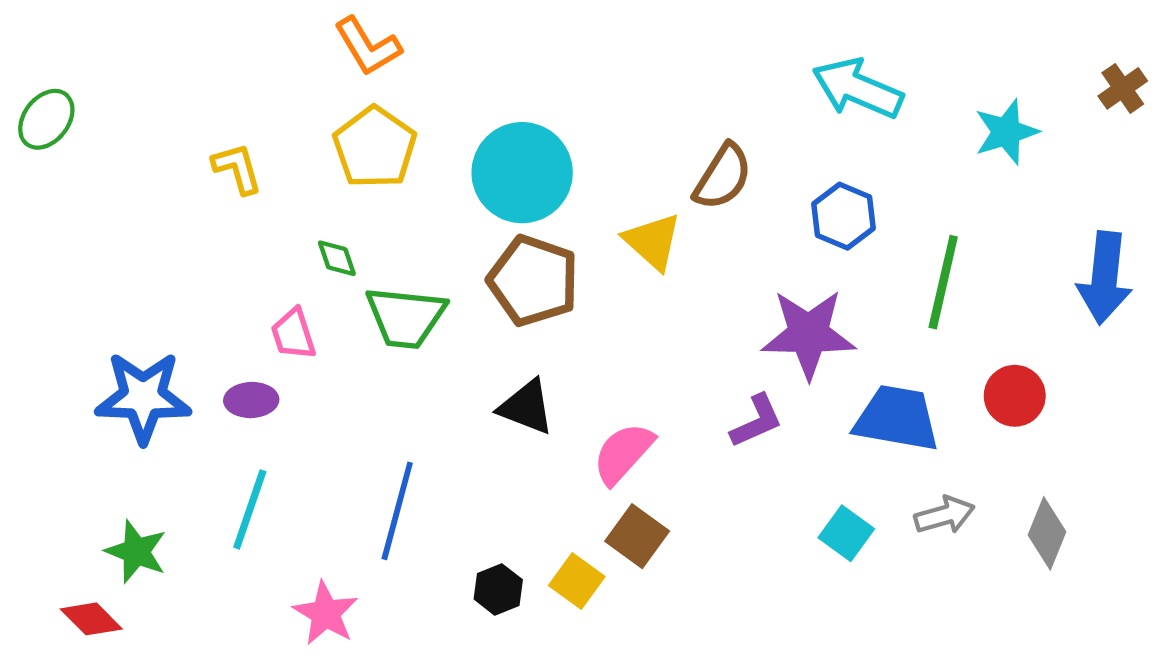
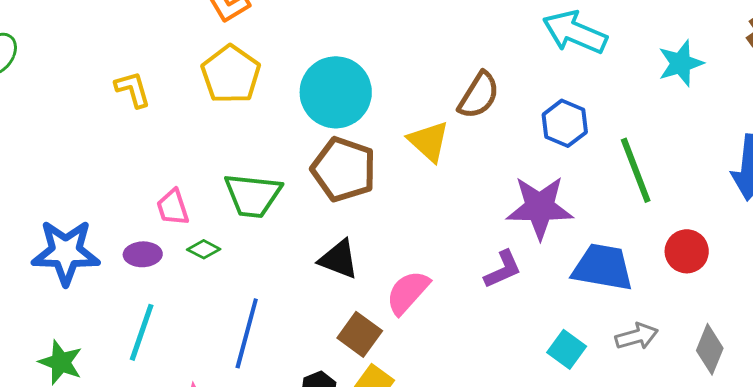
green diamond: (337, 258) -> (204, 249), moved, turned -44
green line: (943, 282) -> (636, 170), turned -34
brown square: (637, 536) -> (360, 334), moved

